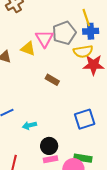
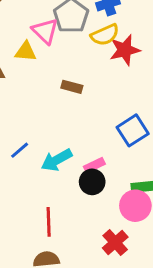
cyan arrow: (30, 125) -> (57, 160), size x1.5
pink rectangle: (50, 159) -> (94, 165), moved

